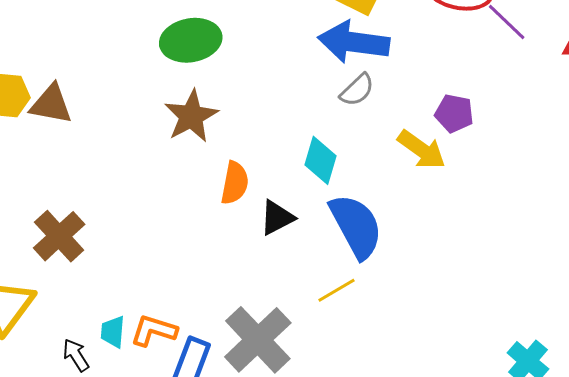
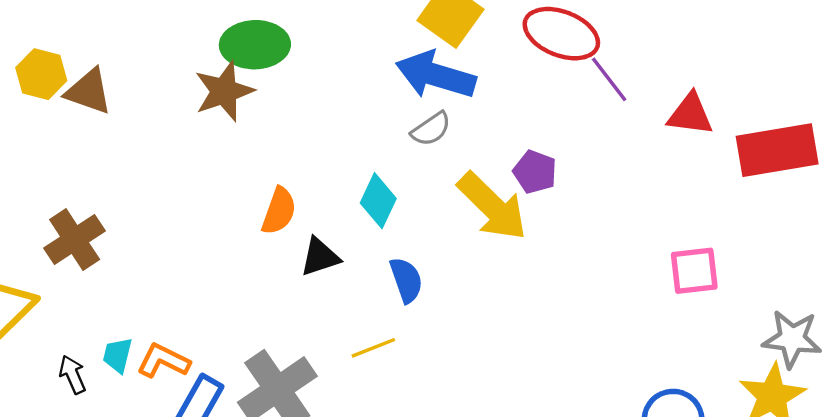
brown star: (191, 116) -> (224, 91), moved
yellow arrow: (421, 150) -> (492, 206), size x1.4
blue semicircle: (356, 226) -> (406, 280), size x0.6

